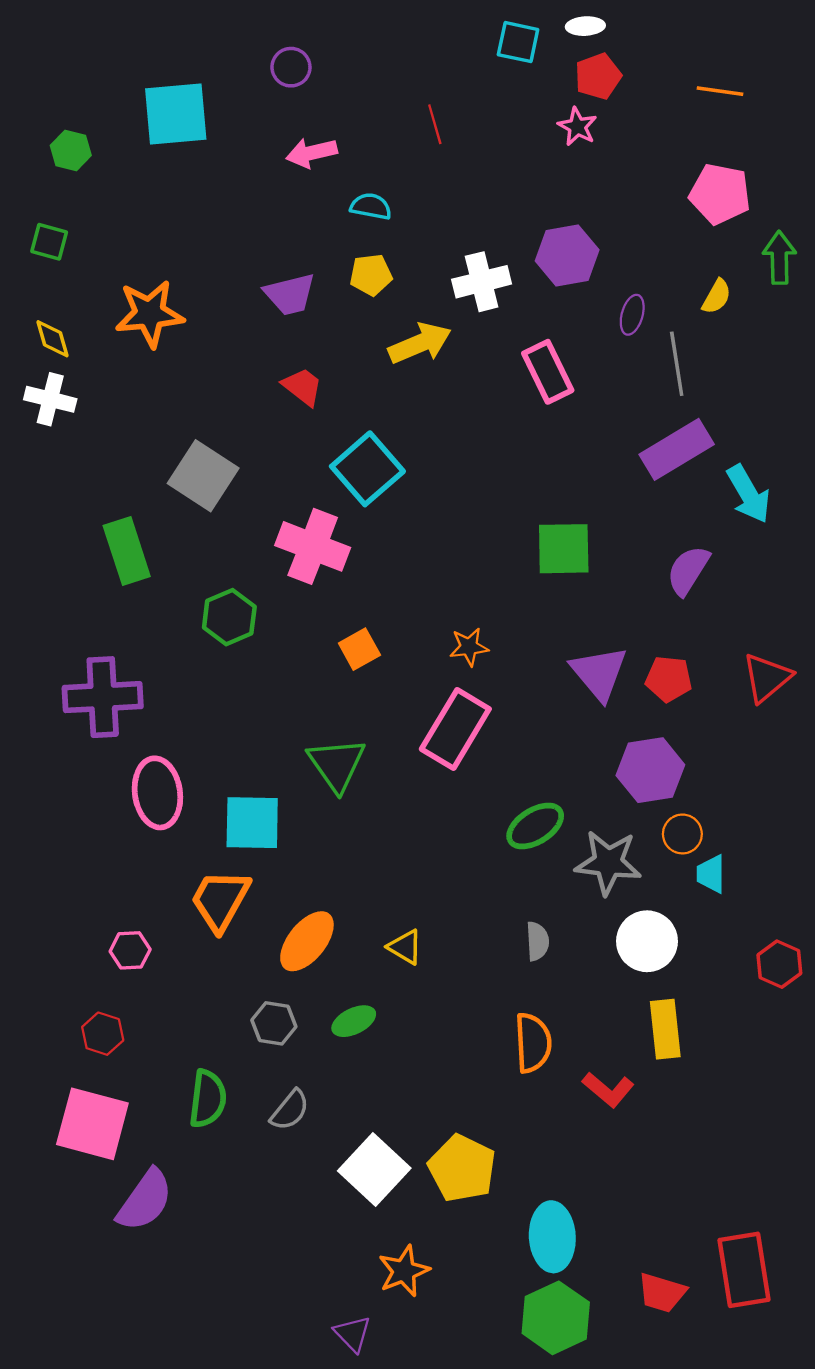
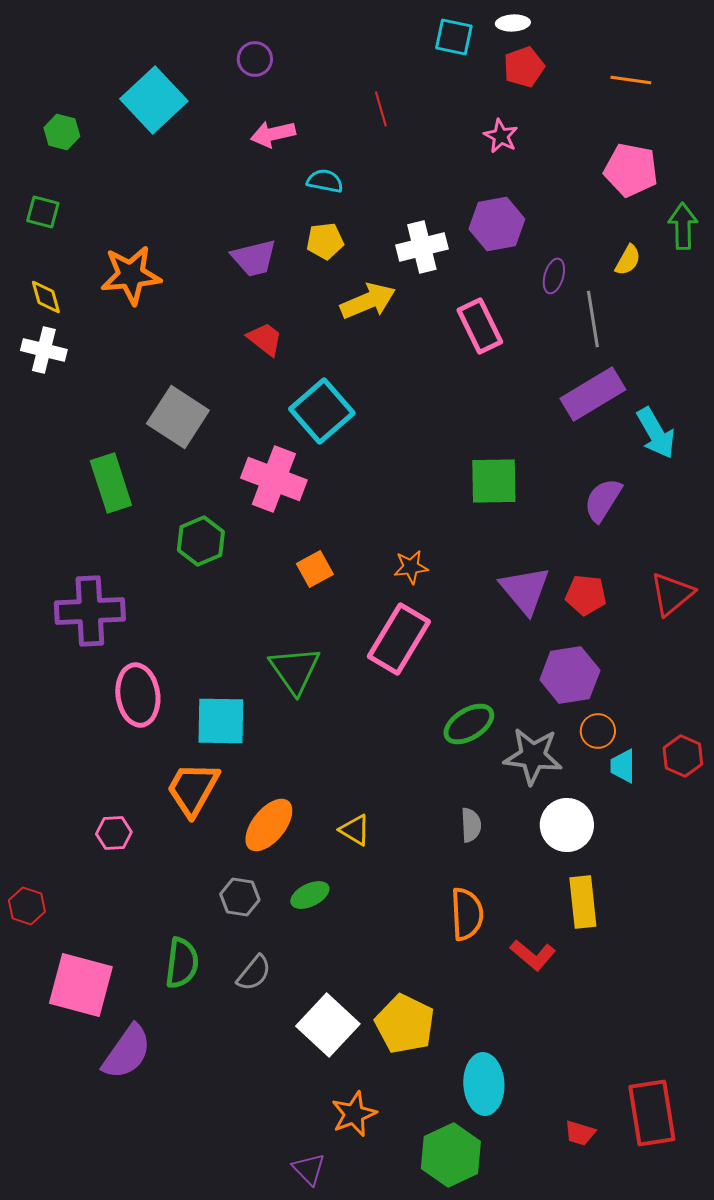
cyan square: (176, 114) -> (154, 100), turned -38
pink star: (577, 127) -> (501, 136), moved
red hexagon: (779, 964) -> (683, 756), moved
red hexagon: (103, 1034) -> (27, 906), moved
red trapezoid: (662, 1293) -> (580, 1133), size x0.7
green hexagon: (556, 1318) -> (451, 1155), moved

